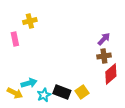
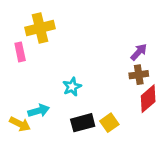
yellow cross: (30, 21) -> (40, 28), size x1.5
black rectangle: (62, 92) -> (83, 123), turned -36
cyan star: (44, 95) -> (72, 87), moved

